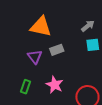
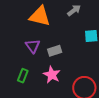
gray arrow: (88, 26) -> (74, 10), moved
gray rectangle: (57, 50) -> (55, 51), moved

